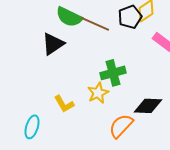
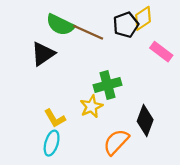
black diamond: (148, 106) -> (145, 120), turned -72
cyan ellipse: (32, 127) -> (52, 143), moved

